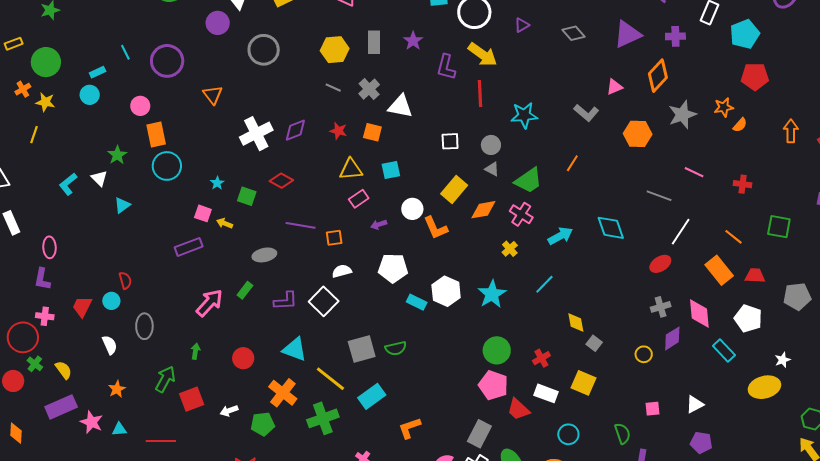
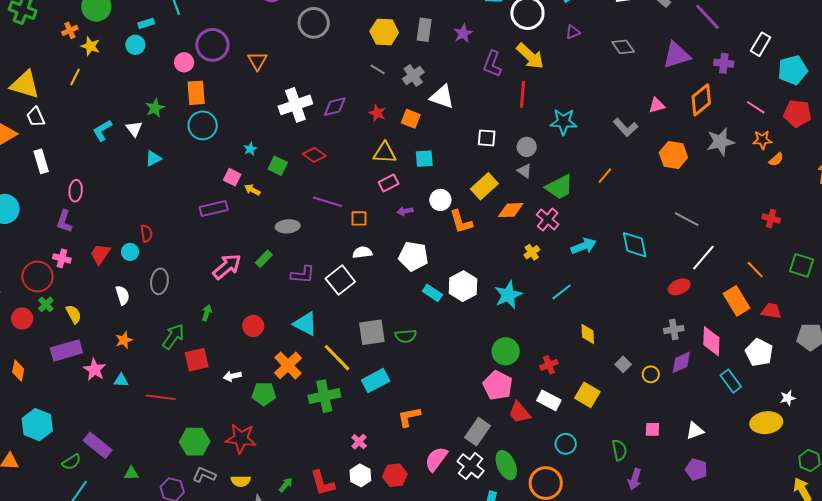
purple circle: (167, 61) -> (212, 45), moved
pink line: (694, 172) -> (756, 107), moved
gray square: (594, 343) -> (623, 364), moved

